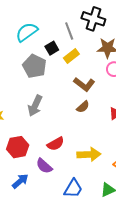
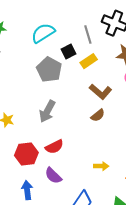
red semicircle: (56, 144) -> (54, 147), moved
yellow arrow: (89, 154) -> (101, 166), size x0.6
blue arrow: (20, 181) -> (27, 190), turned -60

